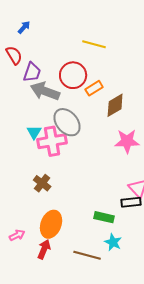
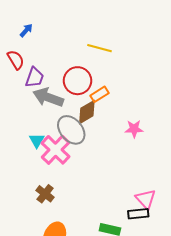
brown diamond: (115, 105) -> (87, 112), moved
pink cross: (52, 141) -> (56, 150), turned -36
pink star: (127, 141) -> (134, 129), moved, size x0.7

